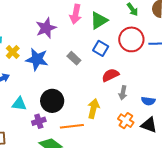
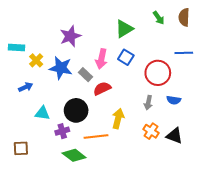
pink arrow: (76, 14) -> (101, 59), moved
red circle: (131, 39) -> (158, 73), moved
gray rectangle: (74, 58) -> (85, 75), moved
red semicircle: (110, 75) -> (102, 88), moved
blue semicircle: (148, 101) -> (174, 100), moved

